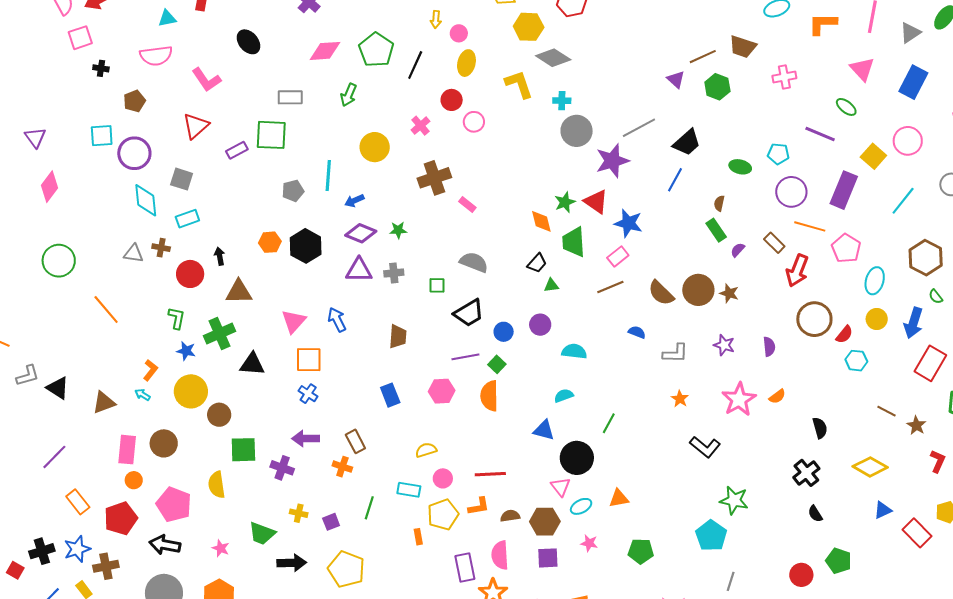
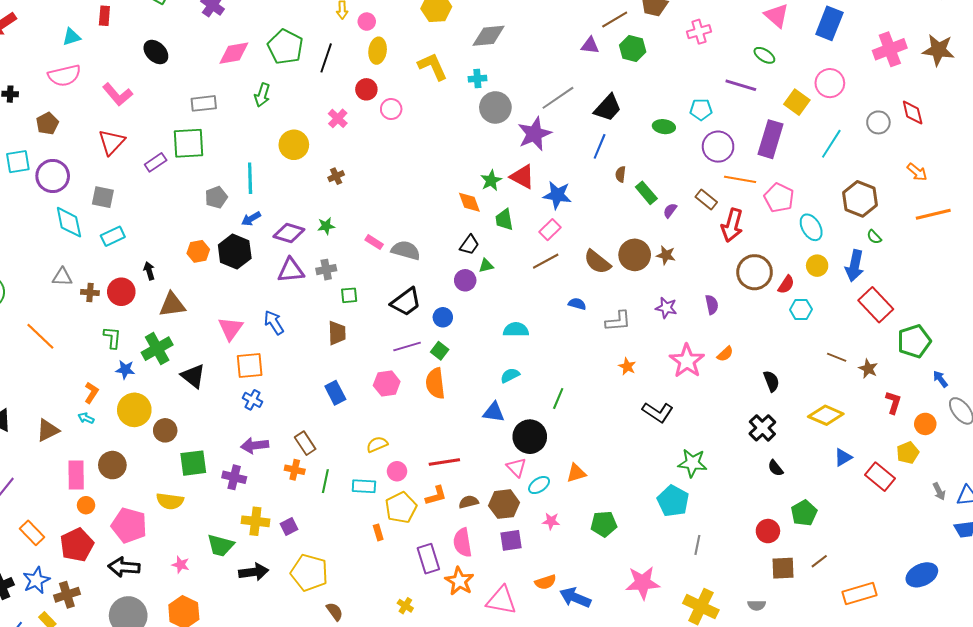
gray diamond: (553, 58) -> (489, 36), moved, turned -32
purple triangle: (676, 80) -> (590, 45), turned -30
brown cross: (434, 178) -> (336, 176), moved, size x0.5
blue arrow: (354, 201) -> (251, 219), moved
brown semicircle: (719, 203) -> (621, 174), moved
pink rectangle: (467, 205) -> (374, 242), moved
green trapezoid: (574, 242) -> (504, 220), size x0.7
brown cross: (161, 248) -> (90, 293), moved
cyan ellipse: (875, 281) -> (811, 227), turned -40
green square: (437, 285) -> (349, 295), moved
purple circle: (540, 325) -> (465, 280), moved
red rectangle: (930, 363) -> (876, 305), turned -68
black triangle: (252, 364) -> (193, 376), turned 40
yellow semicircle: (217, 485) -> (170, 501), turned -68
green line: (369, 508) -> (325, 481), moved
yellow cross: (299, 513) -> (255, 521), size x1.5
green pentagon: (839, 561) -> (804, 513), turned 30

